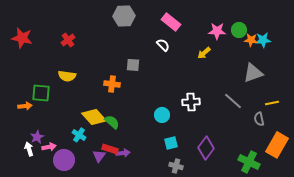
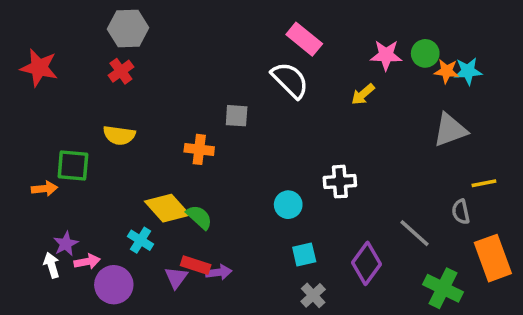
gray hexagon: (124, 16) -> (128, 28), moved
white semicircle: (163, 45) -> (290, 80), size x1.6
gray line: (233, 101) -> (415, 233), moved
orange rectangle: (277, 145) -> (493, 258), turned -50
gray cross: (176, 166) -> (313, 295), turned 32

